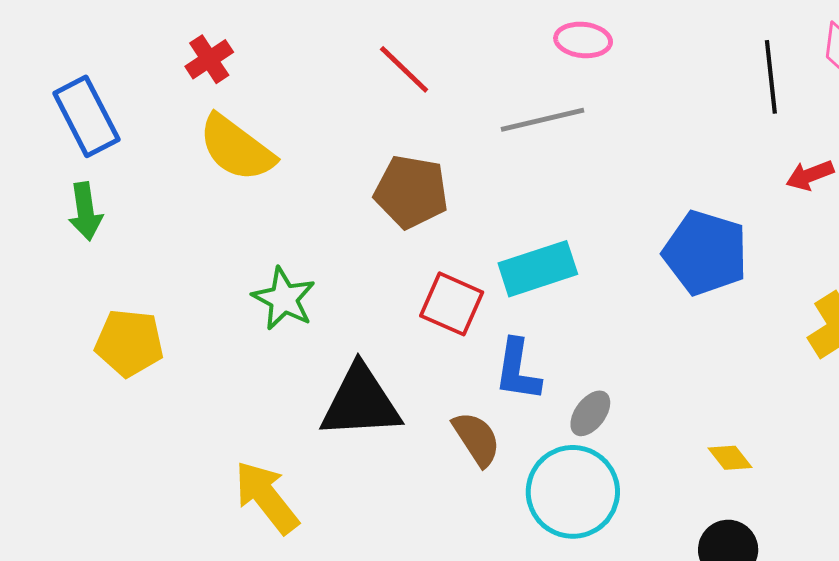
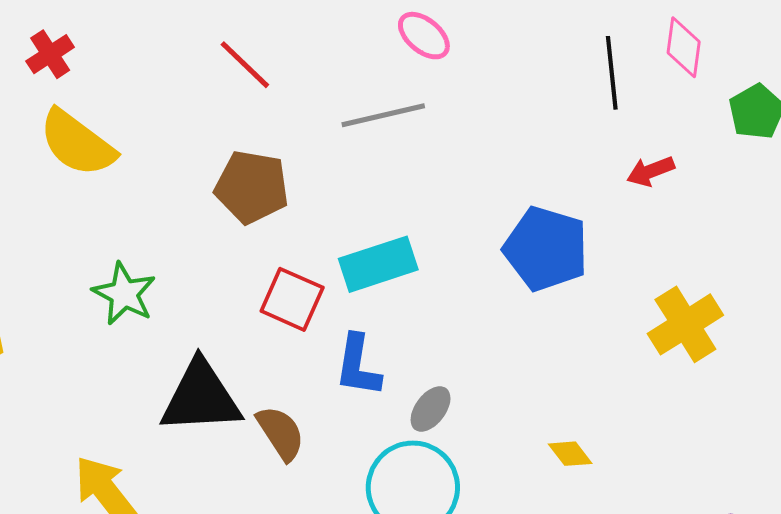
pink ellipse: (583, 40) -> (424, 36), turned 34
brown semicircle: (476, 439) -> (281, 433), moved

